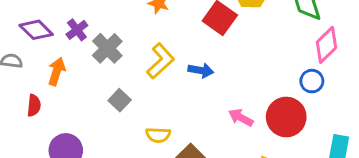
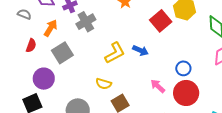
yellow L-shape: (161, 61) -> (115, 53), moved
blue circle: (312, 81) -> (183, 68), moved
gray square: (120, 100) -> (62, 53), moved, size x1.5

